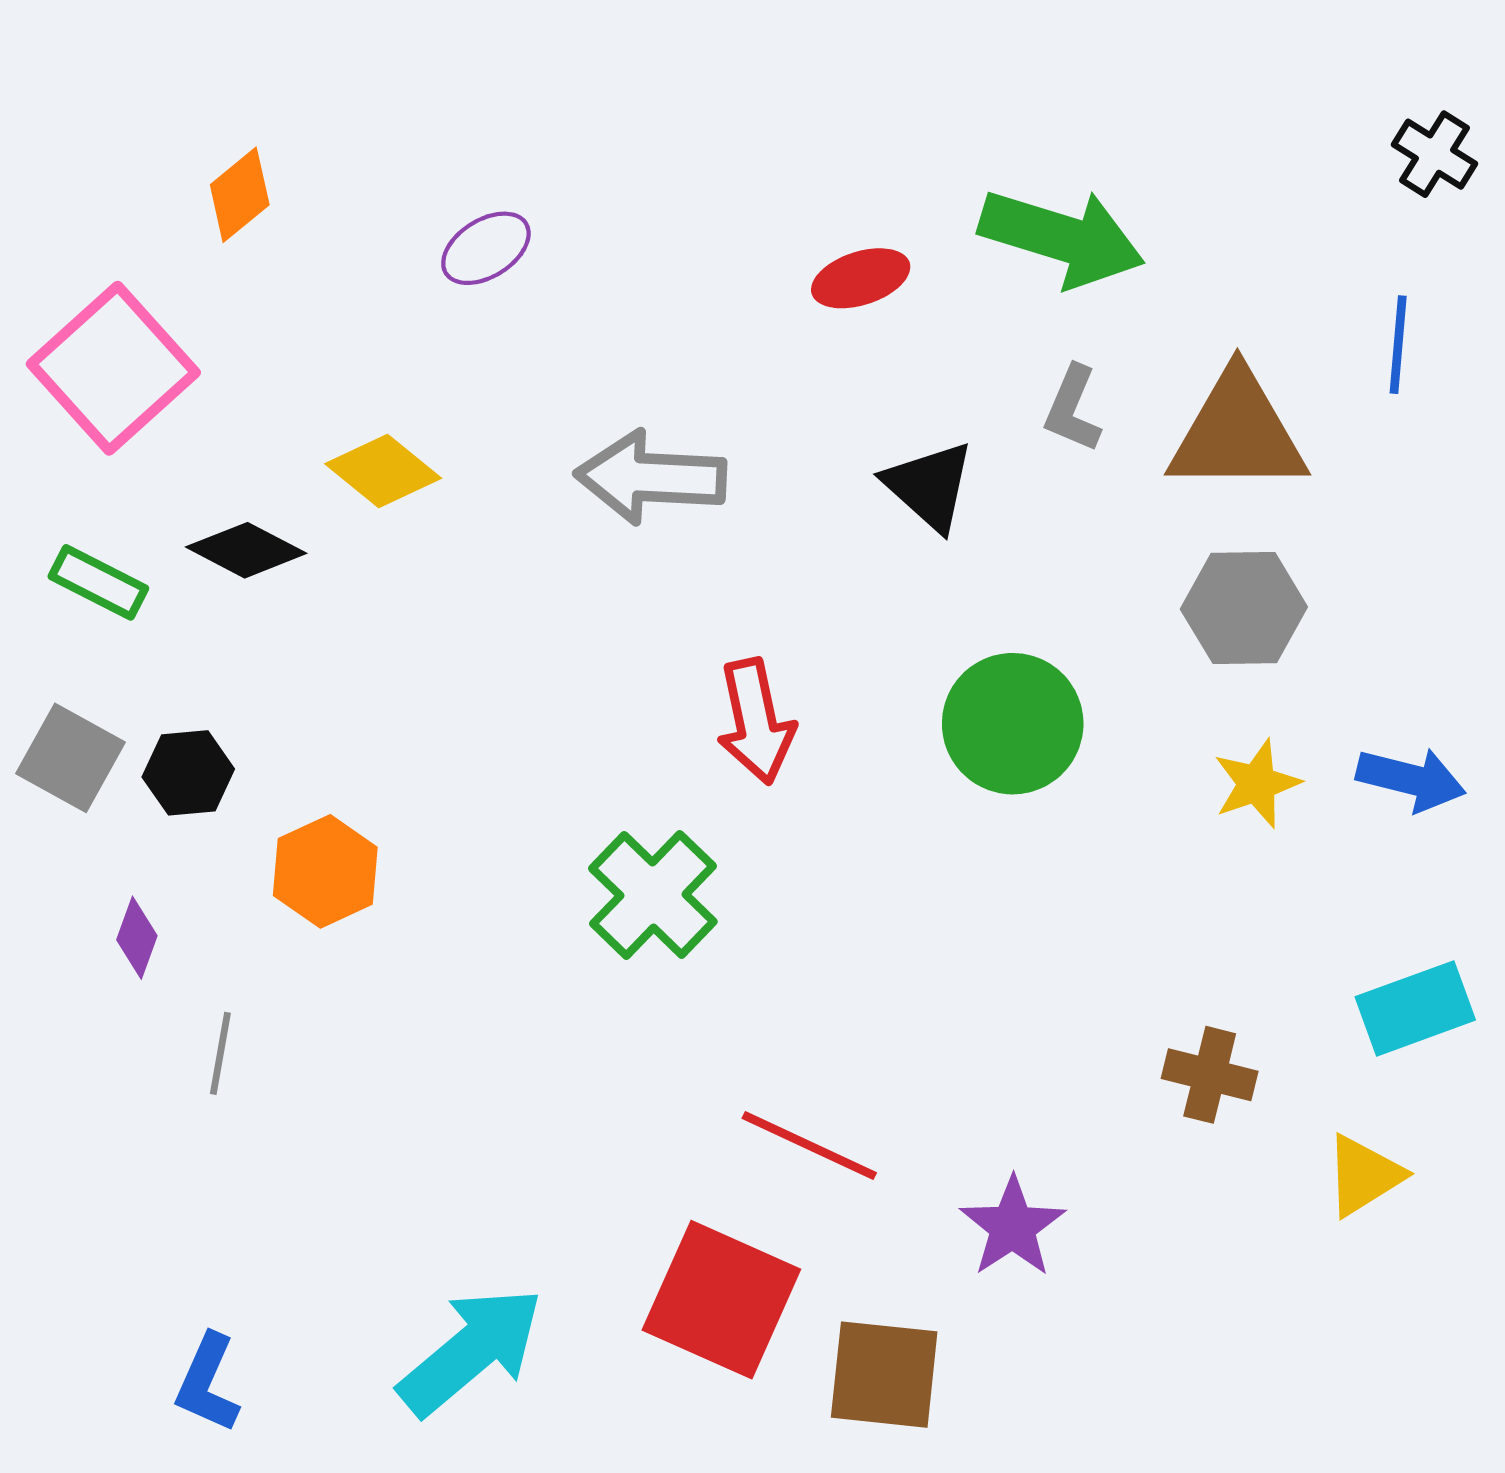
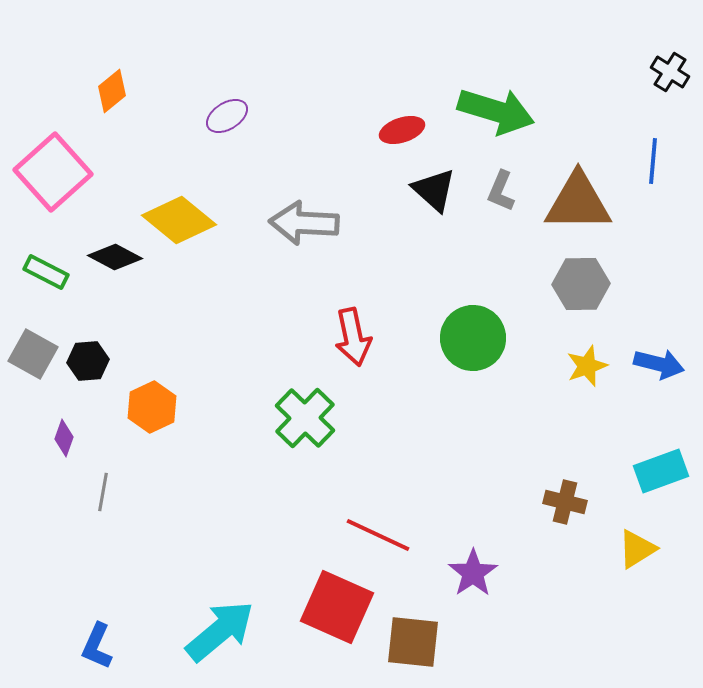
yellow diamond: (383, 471) -> (179, 220), size x1.4
black triangle: (929, 486) -> (434, 190), moved

